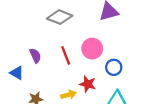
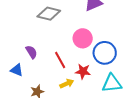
red line: (66, 55) -> (60, 60), moved
blue circle: (114, 67) -> (105, 53), size x1.5

